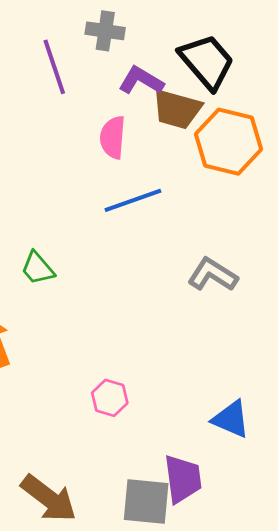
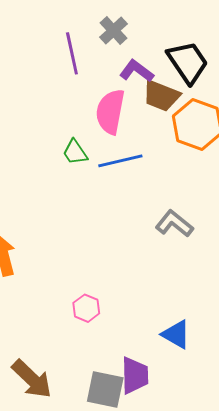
gray cross: (105, 31) -> (113, 30), turned 32
pink semicircle: (113, 137) -> (110, 112), size x1.4
green trapezoid: (38, 268) -> (75, 152), moved

